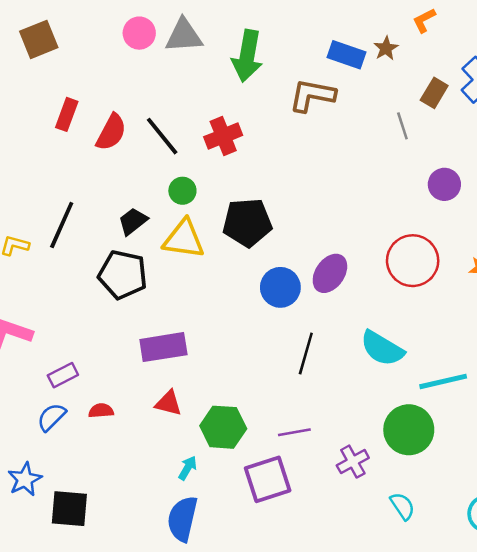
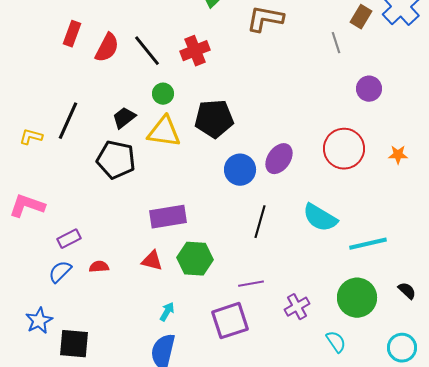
purple rectangle: (163, 347) -> (168, 217), moved
green hexagon: (223, 427) -> (195, 259), moved
green circle: (409, 430) -> (357, 298), moved

